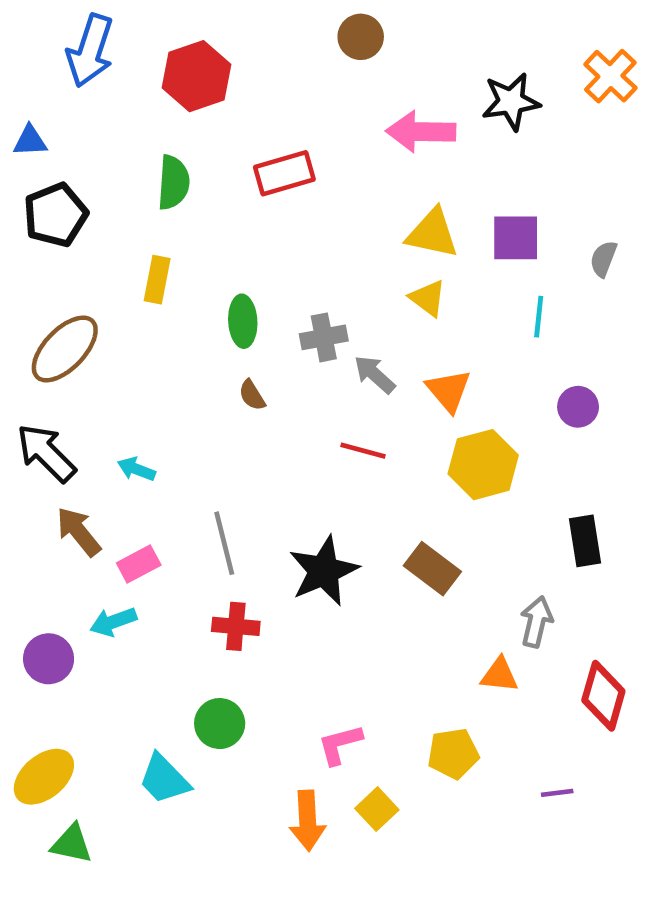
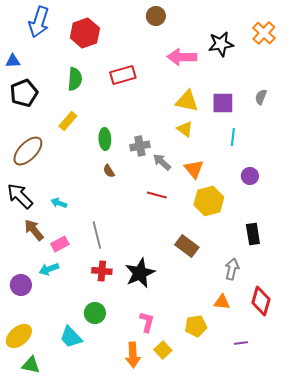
gray semicircle: (603, 259) -> (261, 97), moved
yellow rectangle: (157, 280) -> (68, 121), turned 30
black star: (324, 571) -> (140, 273), moved
orange triangle: (499, 675) -> (222, 302), moved
pink L-shape: (340, 744) -> (147, 322), turned 120

